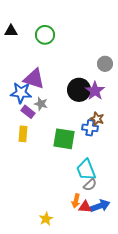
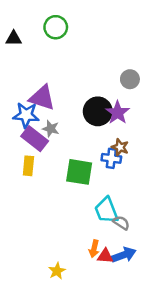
green circle: (45, 35) -> (56, 27), moved
purple rectangle: (28, 112) -> (35, 139), size x1.5
gray semicircle: (90, 185) -> (121, 223), moved, turned -104

